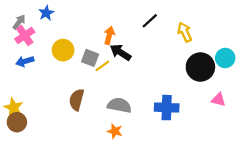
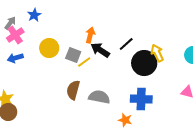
black line: (150, 21) -> (126, 44), moved
yellow arrow: (185, 32) -> (157, 53), moved
black circle: (200, 67) -> (144, 63), moved
brown semicircle: (77, 100) -> (73, 90), moved
orange star: (115, 131) -> (125, 120), moved

